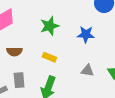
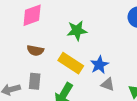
blue star: (86, 34) -> (99, 65), moved, turned 30
yellow rectangle: (49, 57) -> (71, 63), size x1.6

